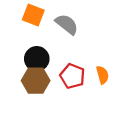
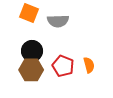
gray semicircle: (67, 24) -> (58, 21), turned 140

